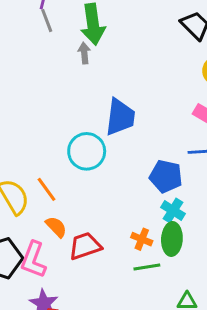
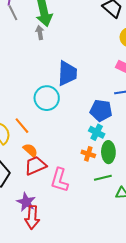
cyan cross: (173, 211) -> (97, 132), moved
red trapezoid: (85, 246) -> (35, 166), moved
pink L-shape: (33, 260) -> (60, 180), moved
green line: (147, 267) -> (103, 178), moved

